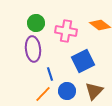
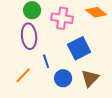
orange line: (43, 94) -> (23, 75), moved

